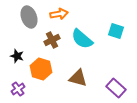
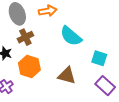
cyan square: (116, 31) -> (99, 58), moved
brown cross: (52, 40) -> (25, 37), moved

